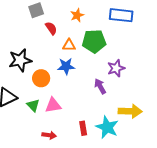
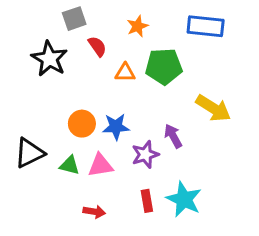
black star: (20, 60) -> (49, 59), moved, turned -30
blue star: (66, 66) -> (116, 127), moved
purple star: (116, 68) -> (145, 155), moved
green triangle: (33, 105) -> (70, 165), turned -32
yellow arrow: (130, 111) -> (213, 108), moved, turned 30

